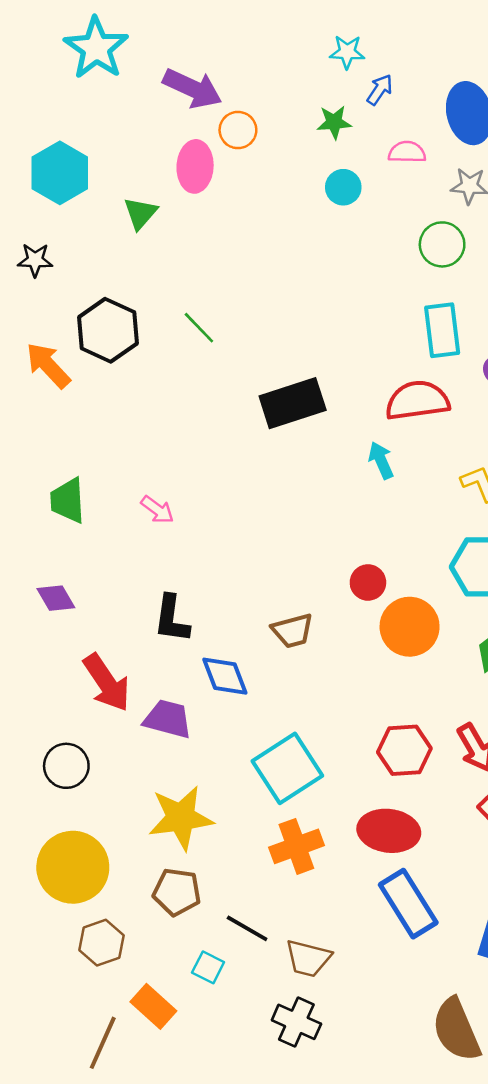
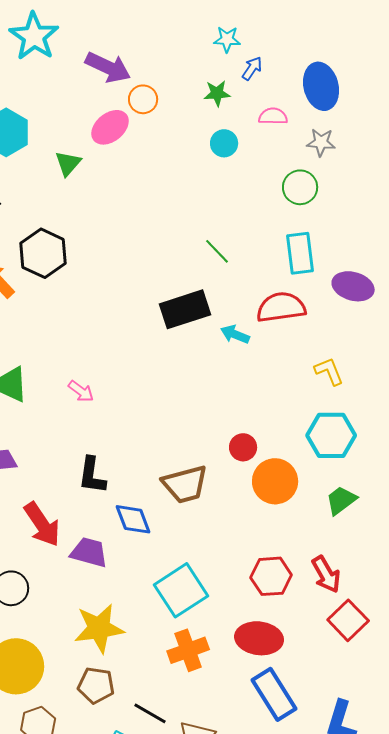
pink ellipse: (195, 166) -> (110, 127), turned 48
green line: (199, 328) -> (217, 251), moved
cyan arrow: (381, 460) -> (235, 334), moved, turned -44
brown trapezoid: (293, 631) -> (185, 484), size x1.4

